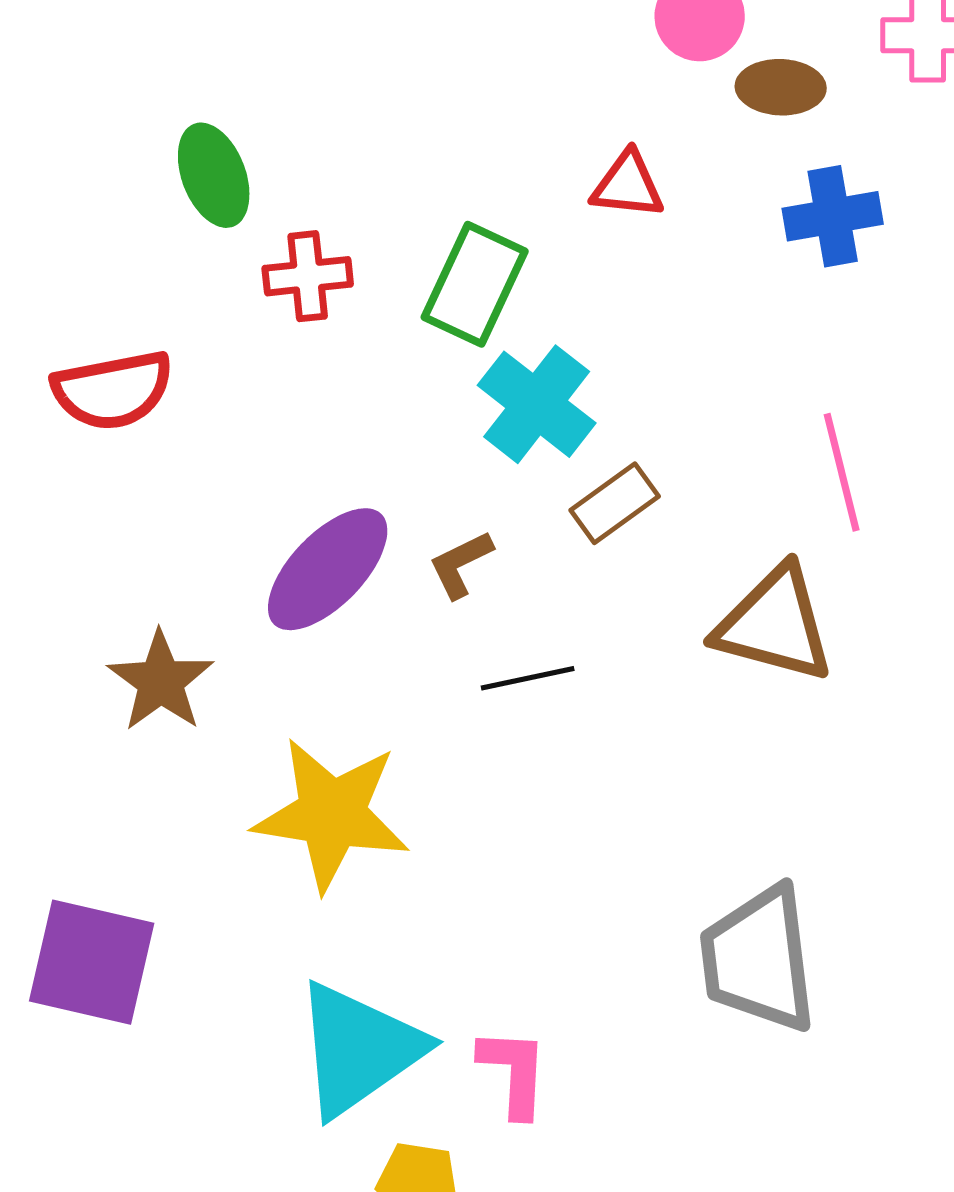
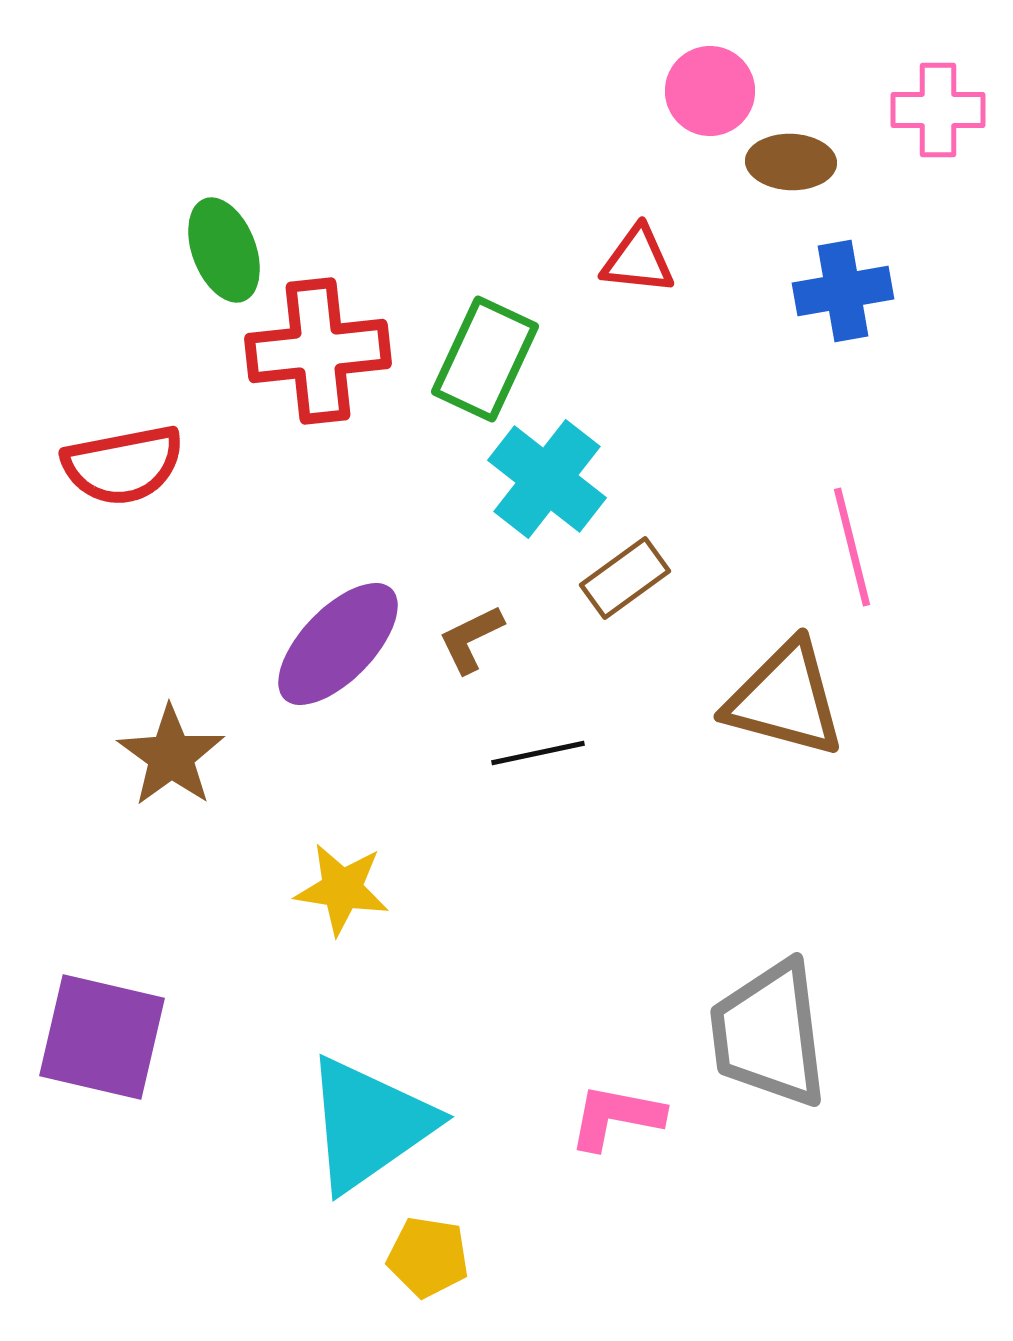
red cross: (308, 276) -> (318, 351), size x1.6
yellow star: (332, 814) -> (342, 889), size x0.6
pink L-shape: (514, 1072) -> (616, 1117), moved, turned -82

